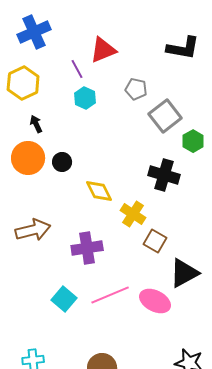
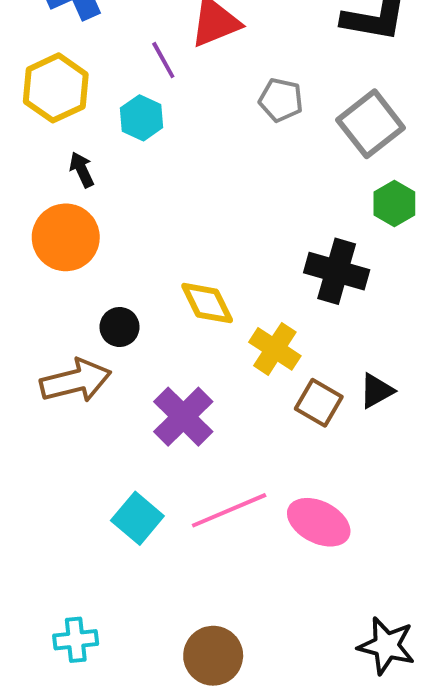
cyan hexagon: (85, 98) -> (141, 118), moved
gray square: (165, 116) -> (371, 124), moved
black circle: (62, 162) -> (120, 327), moved
purple cross: (87, 248) -> (183, 417), turned -36
black triangle: (184, 273) -> (376, 391), moved, size x0.6

